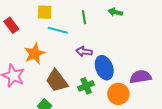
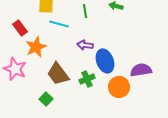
red rectangle: (11, 25) -> (20, 28), moved

